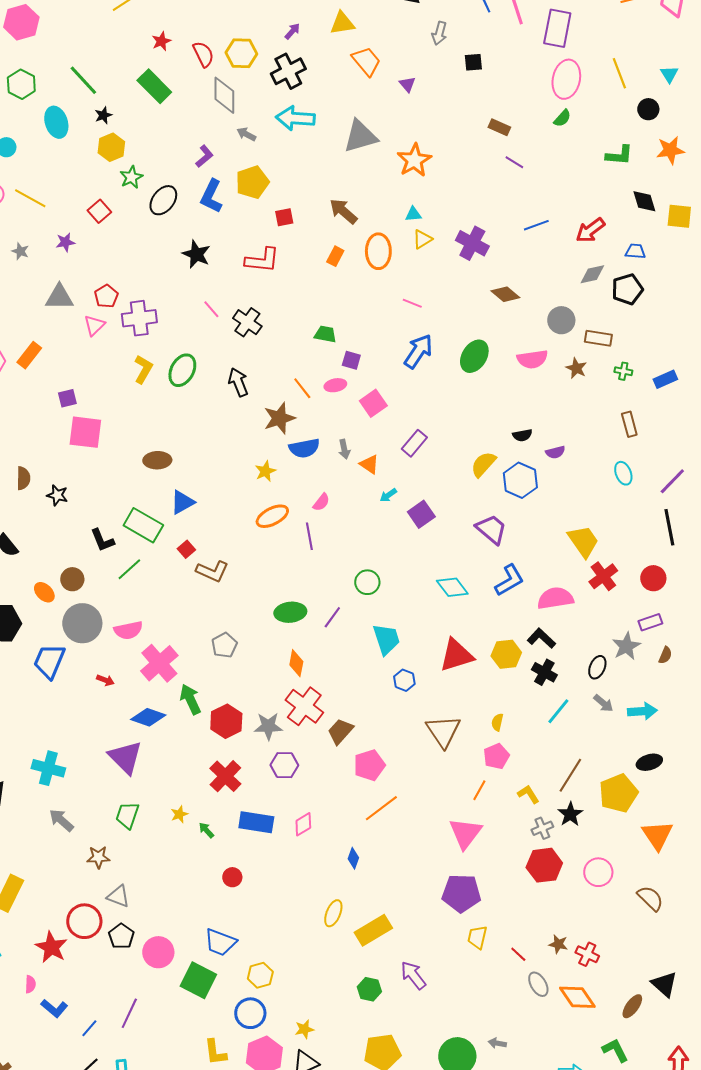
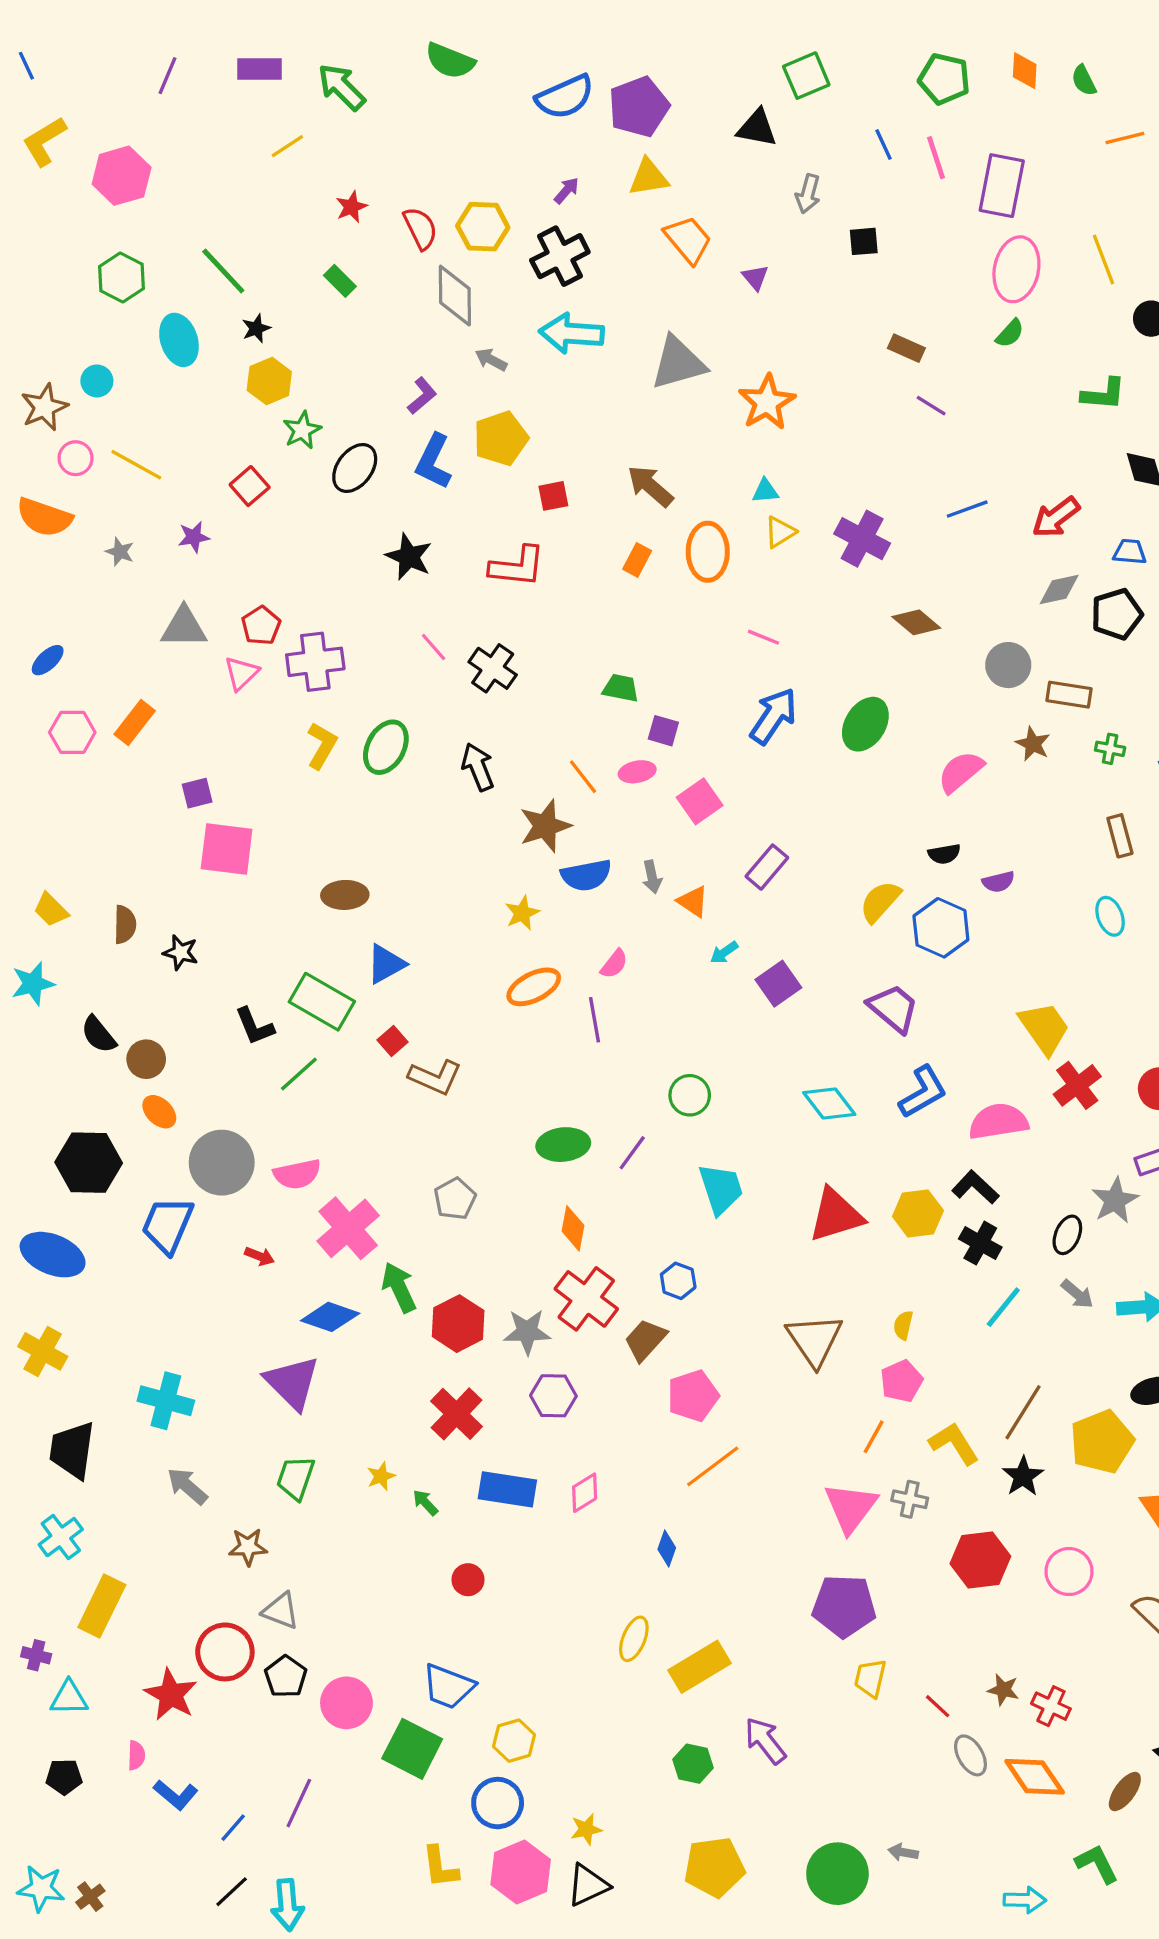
green rectangle: (154, 86) -> (340, 281), size x0.6
pink semicircle: (532, 359) -> (961, 772), moved, turned 148
brown circle: (72, 579) -> (146, 1059), moved
blue hexagon: (404, 680) -> (678, 1281), moved
yellow L-shape: (528, 794) -> (954, 1443), size x1.4
gray cross: (542, 828) -> (910, 1499), moved, turned 35

